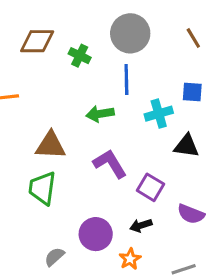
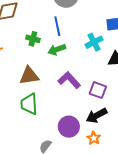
green cross: (80, 56) -> (33, 39), moved
blue line: (126, 80) -> (57, 26), moved
black arrow: (141, 225) -> (97, 116), size x1.5

